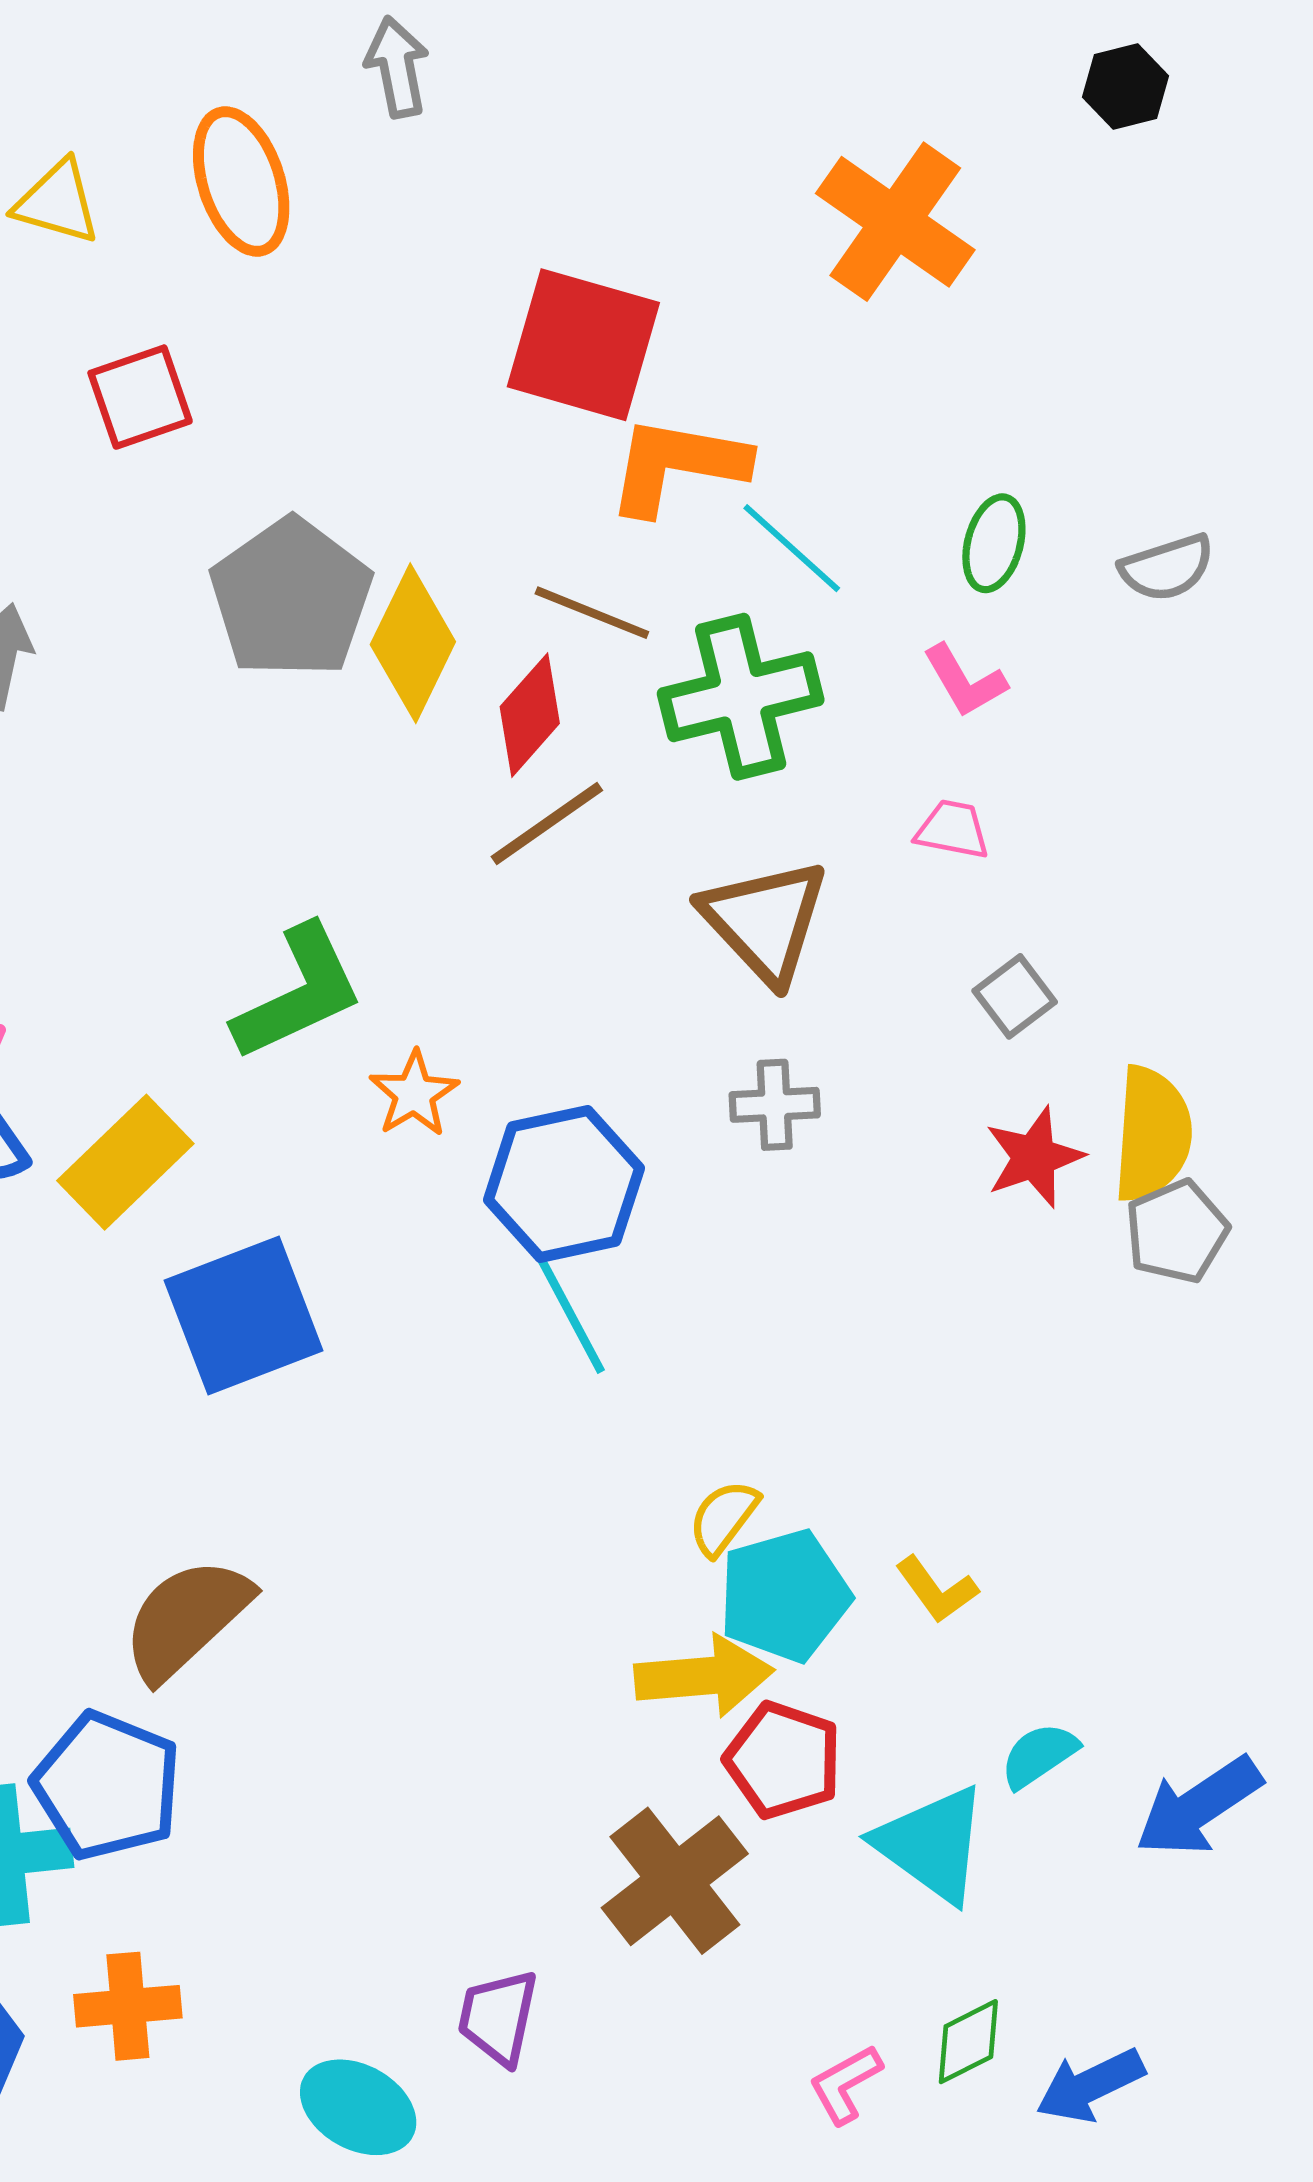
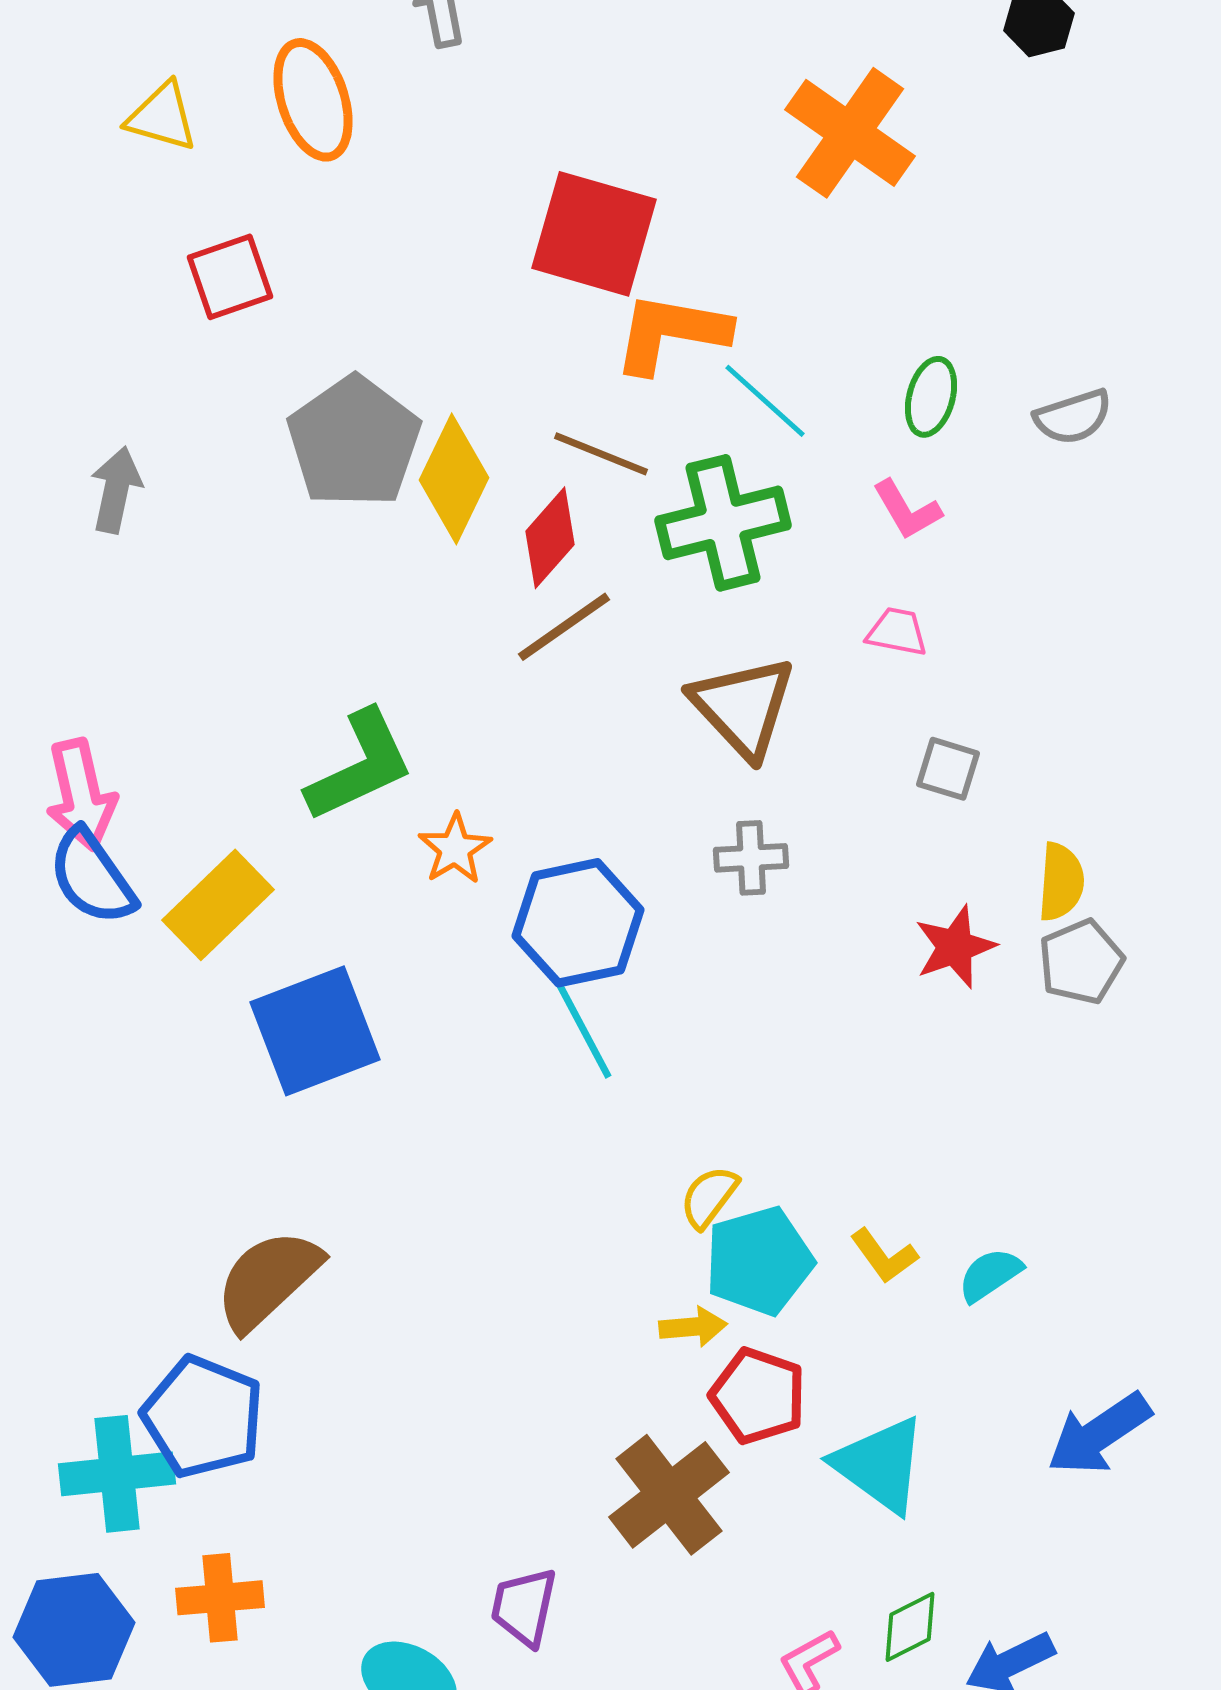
gray square: (1015, 996) -> (948, 769), turned -36
yellow semicircle: (1152, 1134) -> (1061, 882), size x0.7
red star: (1034, 1157) -> (955, 947), moved
yellow arrow: (704, 1676) -> (693, 1327), size x0.6
cyan semicircle: (1039, 1755) -> (990, 1275), moved

